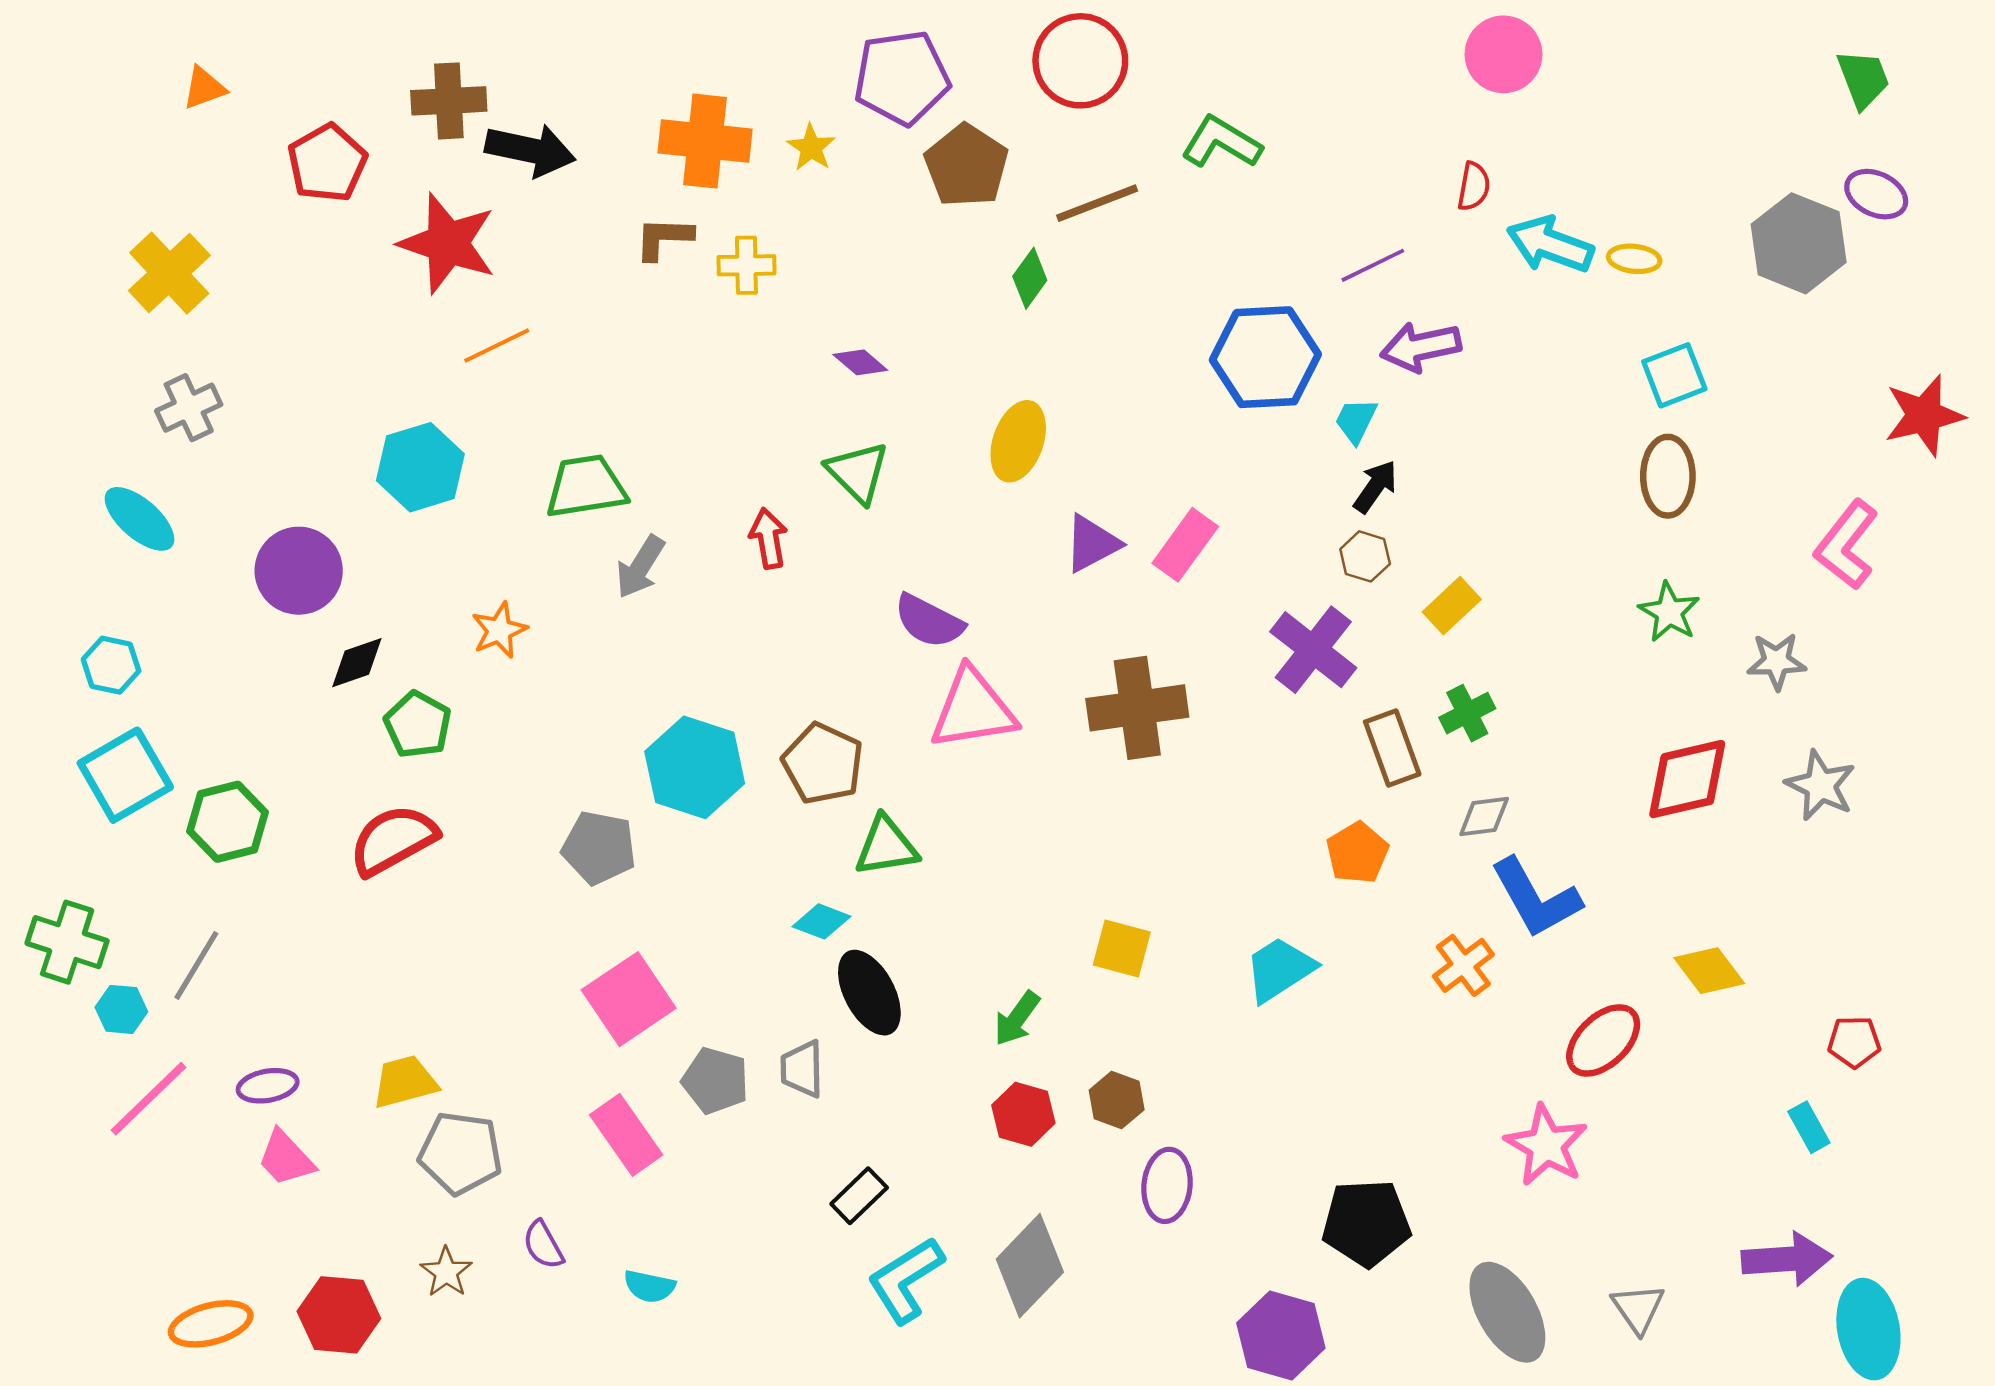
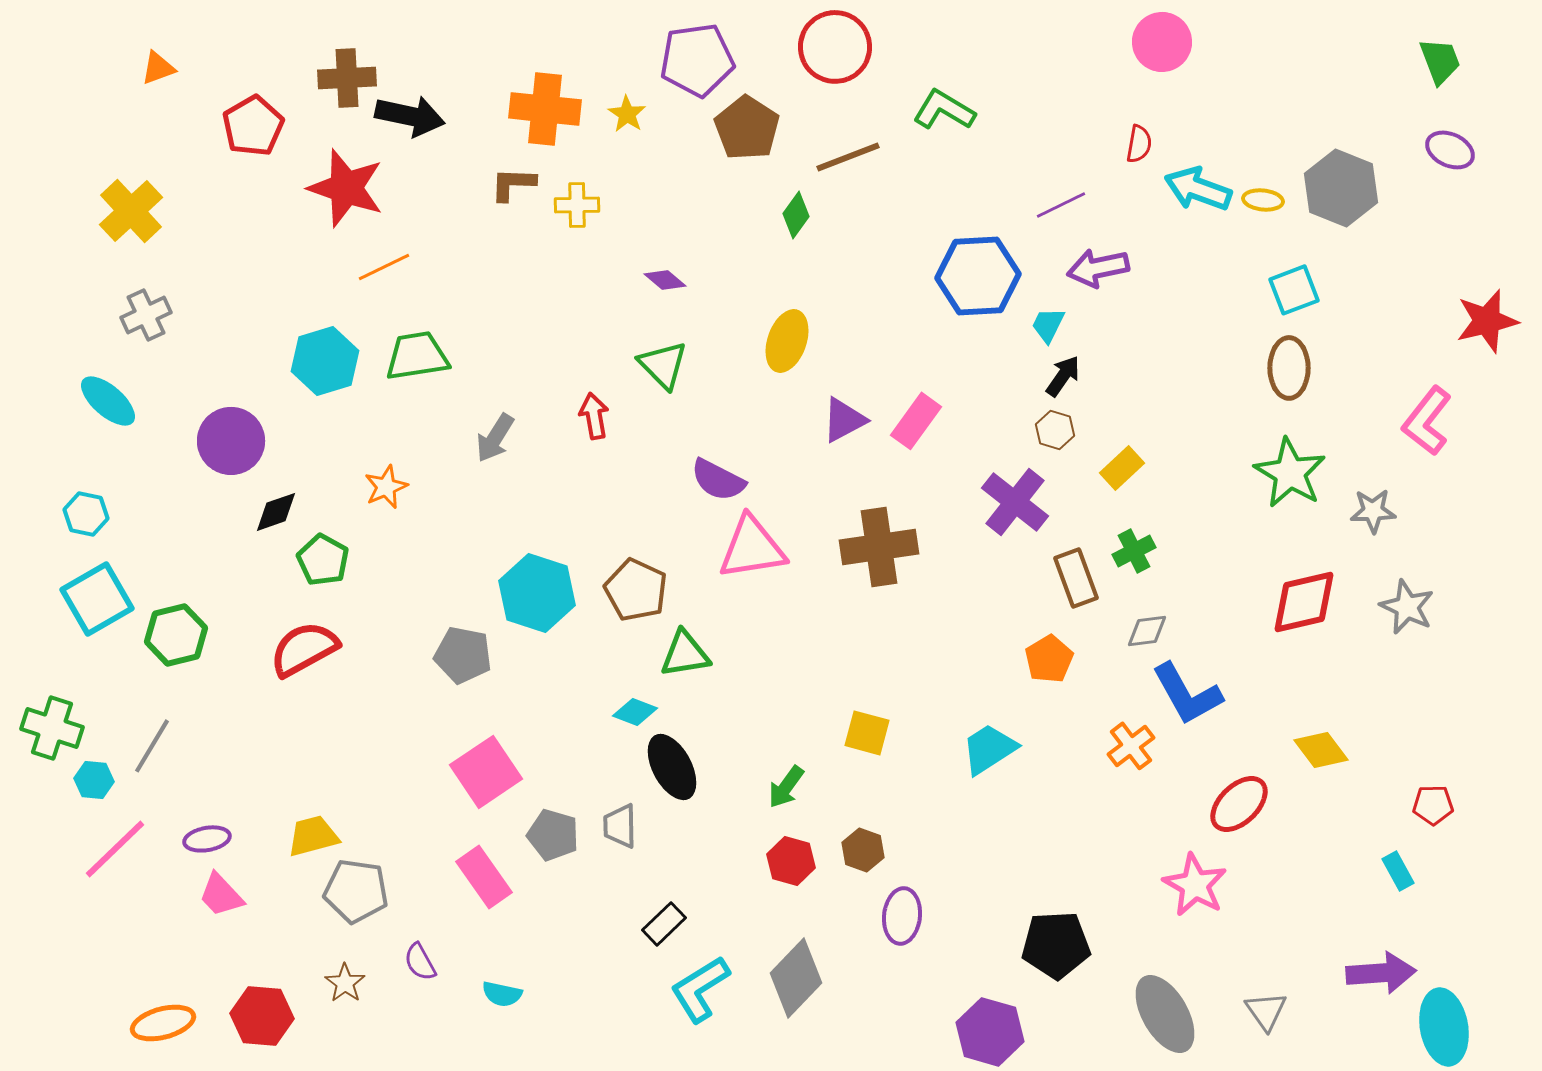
gray hexagon: (1799, 243) -> (1341, 188), moved
green trapezoid: (586, 487) -> (417, 356), moved
green star: (1669, 612) -> (1290, 473), size x1.5

